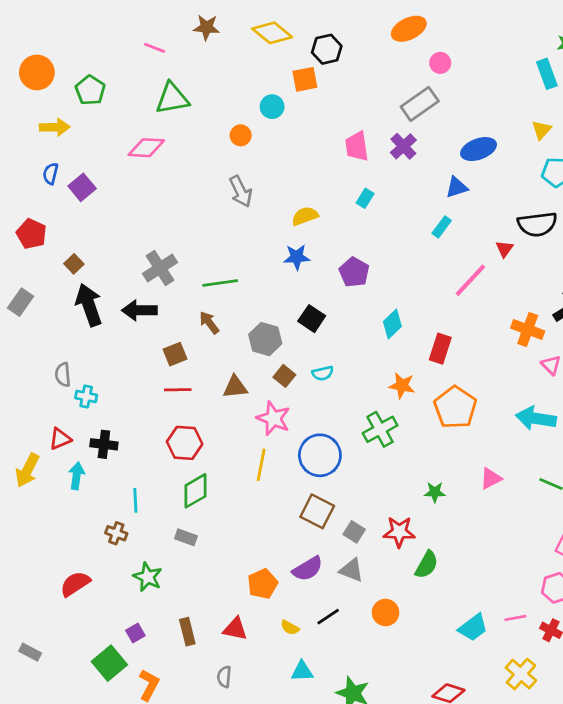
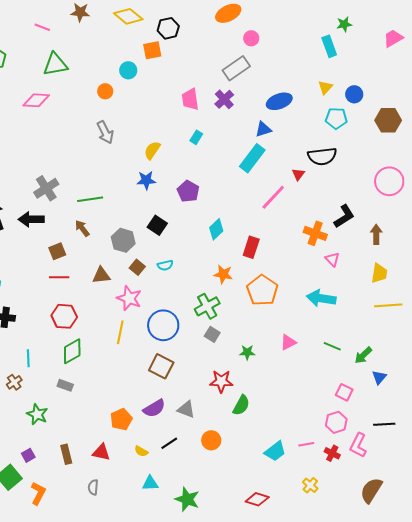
yellow semicircle: (305, 216) -> (152, 150), turned -36
cyan rectangle: (442, 227) -> (252, 158), size x1.8
gray square: (354, 532) -> (212, 334), moved
brown cross: (116, 533) -> (14, 382), turned 35
yellow cross: (521, 674) -> (310, 485), size x0.7

